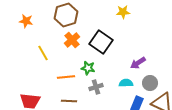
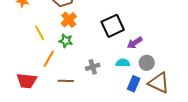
black square: (101, 42) -> (113, 26), moved, turned 30
green star: (88, 68) -> (66, 41), moved
orange line: (66, 77) -> (49, 59), moved, turned -54

